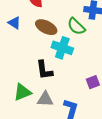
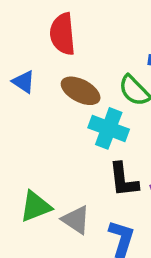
black L-shape: (44, 70) -> (123, 180), moved
gray triangle: (45, 99) -> (76, 220), turned 30

